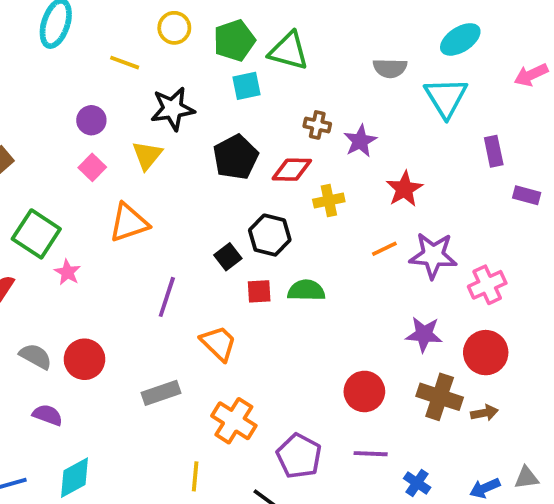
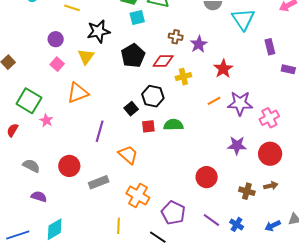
red circle: (84, 359) -> (69, 166), moved
brown cross: (440, 397) -> (247, 191), moved, size x0.7
purple line: (371, 454) -> (211, 220), moved, turned 36

